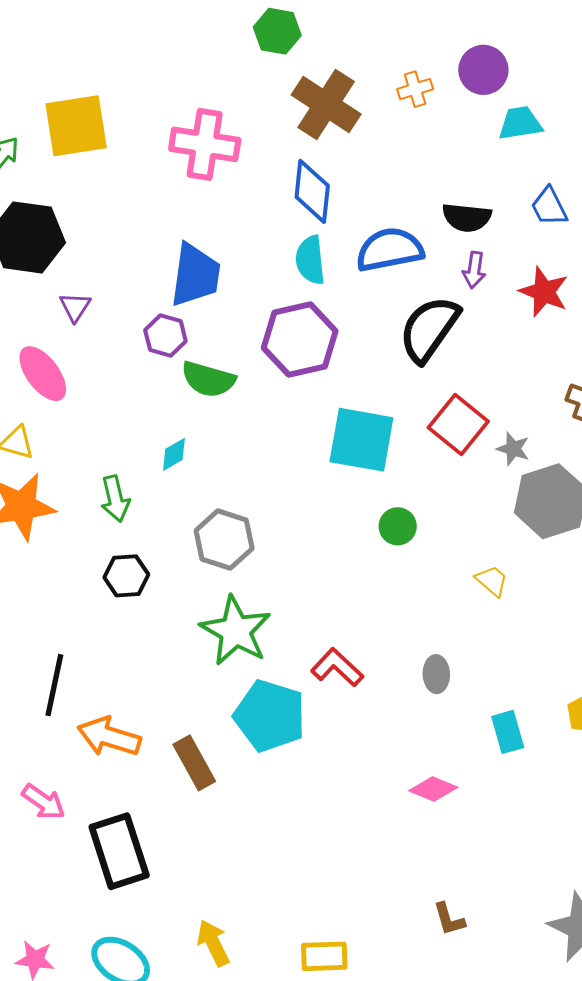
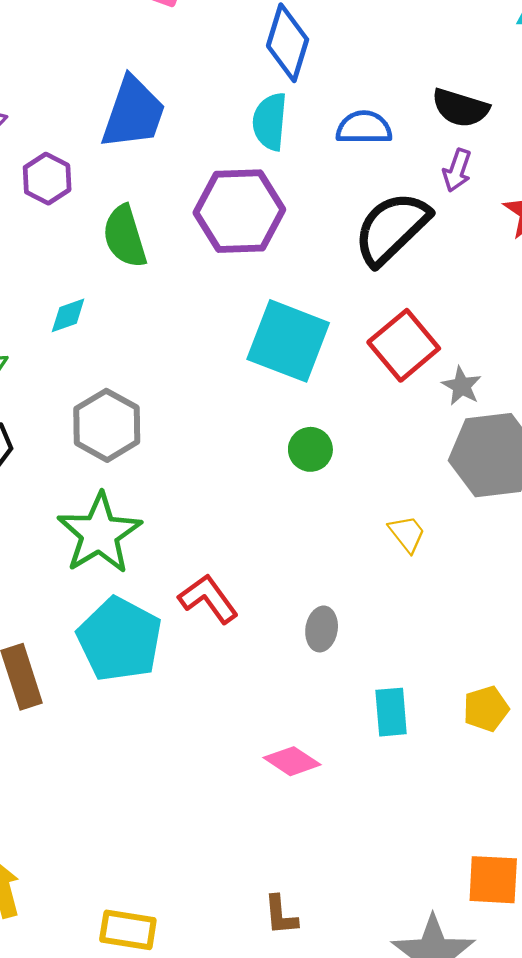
blue semicircle: (390, 250) -> (364, 128), size x0.7
purple hexagon: (165, 336) -> (47, 179), moved
green semicircle: (208, 379) -> (125, 236), turned 46

